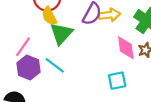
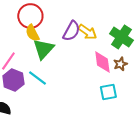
yellow arrow: (109, 15) -> (87, 32), turned 42
cyan square: (117, 81) -> (108, 92), moved

